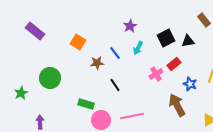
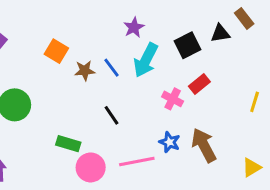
black triangle: (188, 41) -> (220, 33), moved
cyan arrow: (138, 48) -> (146, 60), size x1.6
brown star: (97, 63) -> (85, 71), moved
pink cross: (156, 74) -> (173, 99), turned -32
blue star: (190, 84) -> (170, 142), moved

